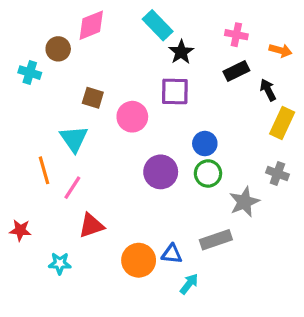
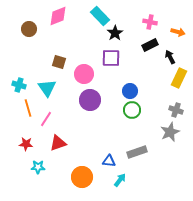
brown circle: (58, 49) -> (29, 29), moved
cyan cross: (30, 73) -> (19, 85), moved
purple circle: (161, 172) -> (90, 100), moved
gray star: (244, 202) -> (170, 132), moved
red star: (20, 230) -> (26, 144), moved
orange circle: (139, 260) -> (82, 177), moved

